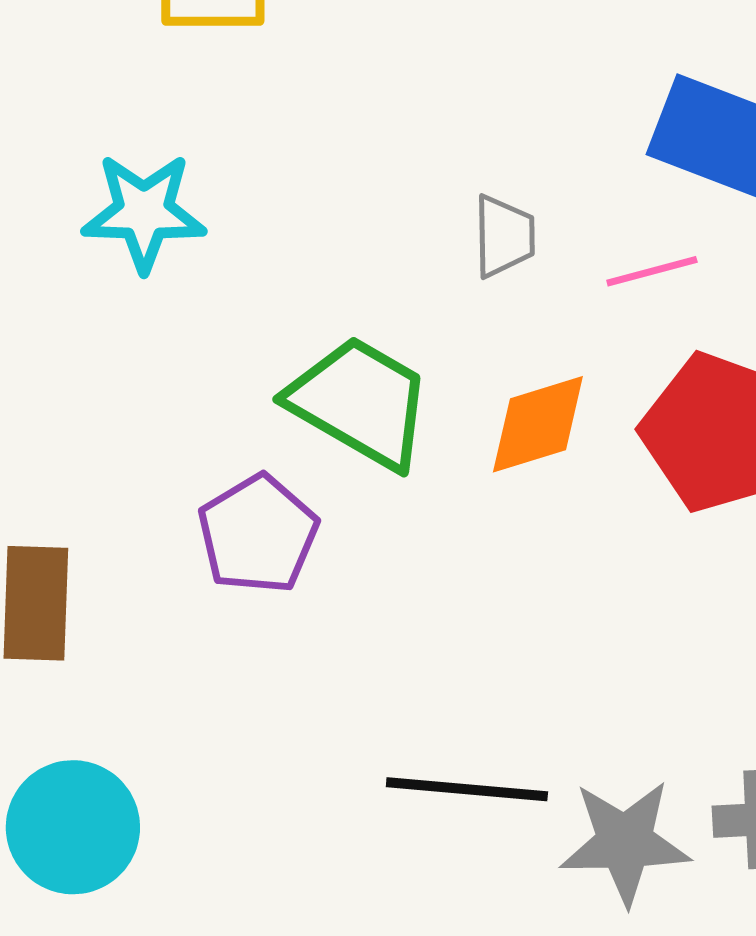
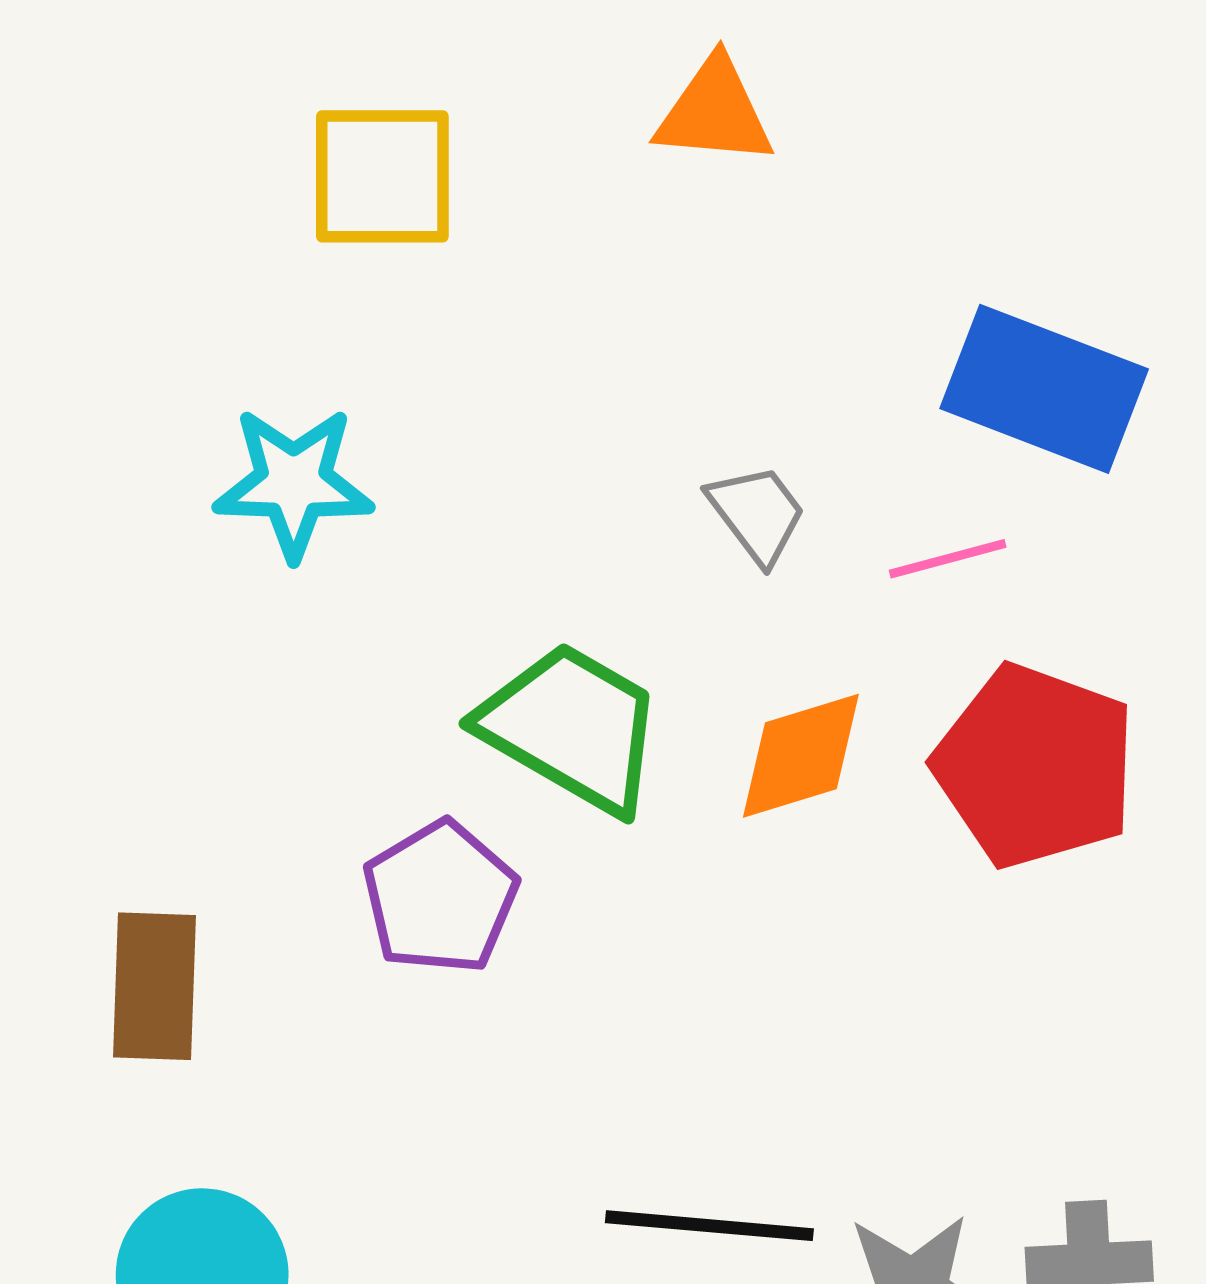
gray trapezoid: (504, 236) -> (757, 514), turned -36

